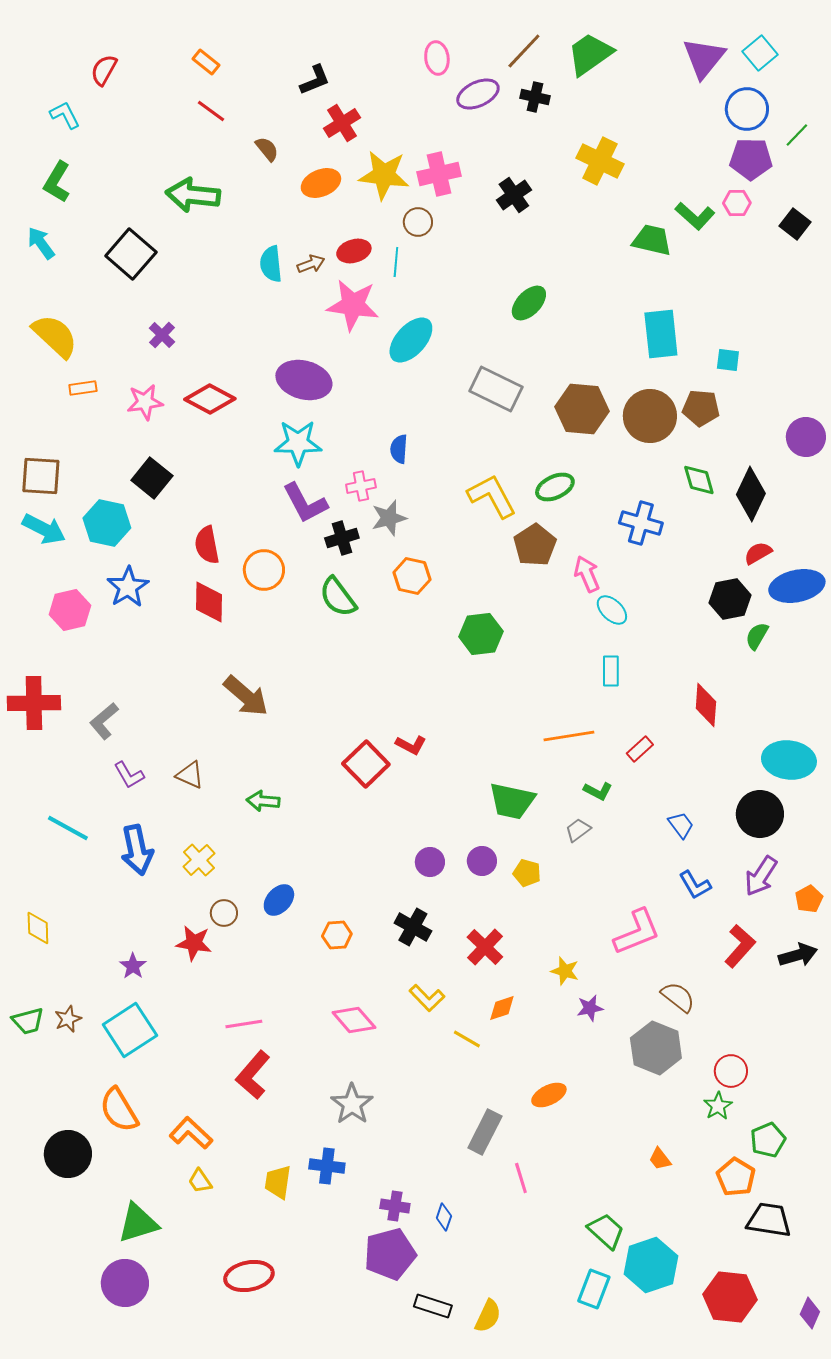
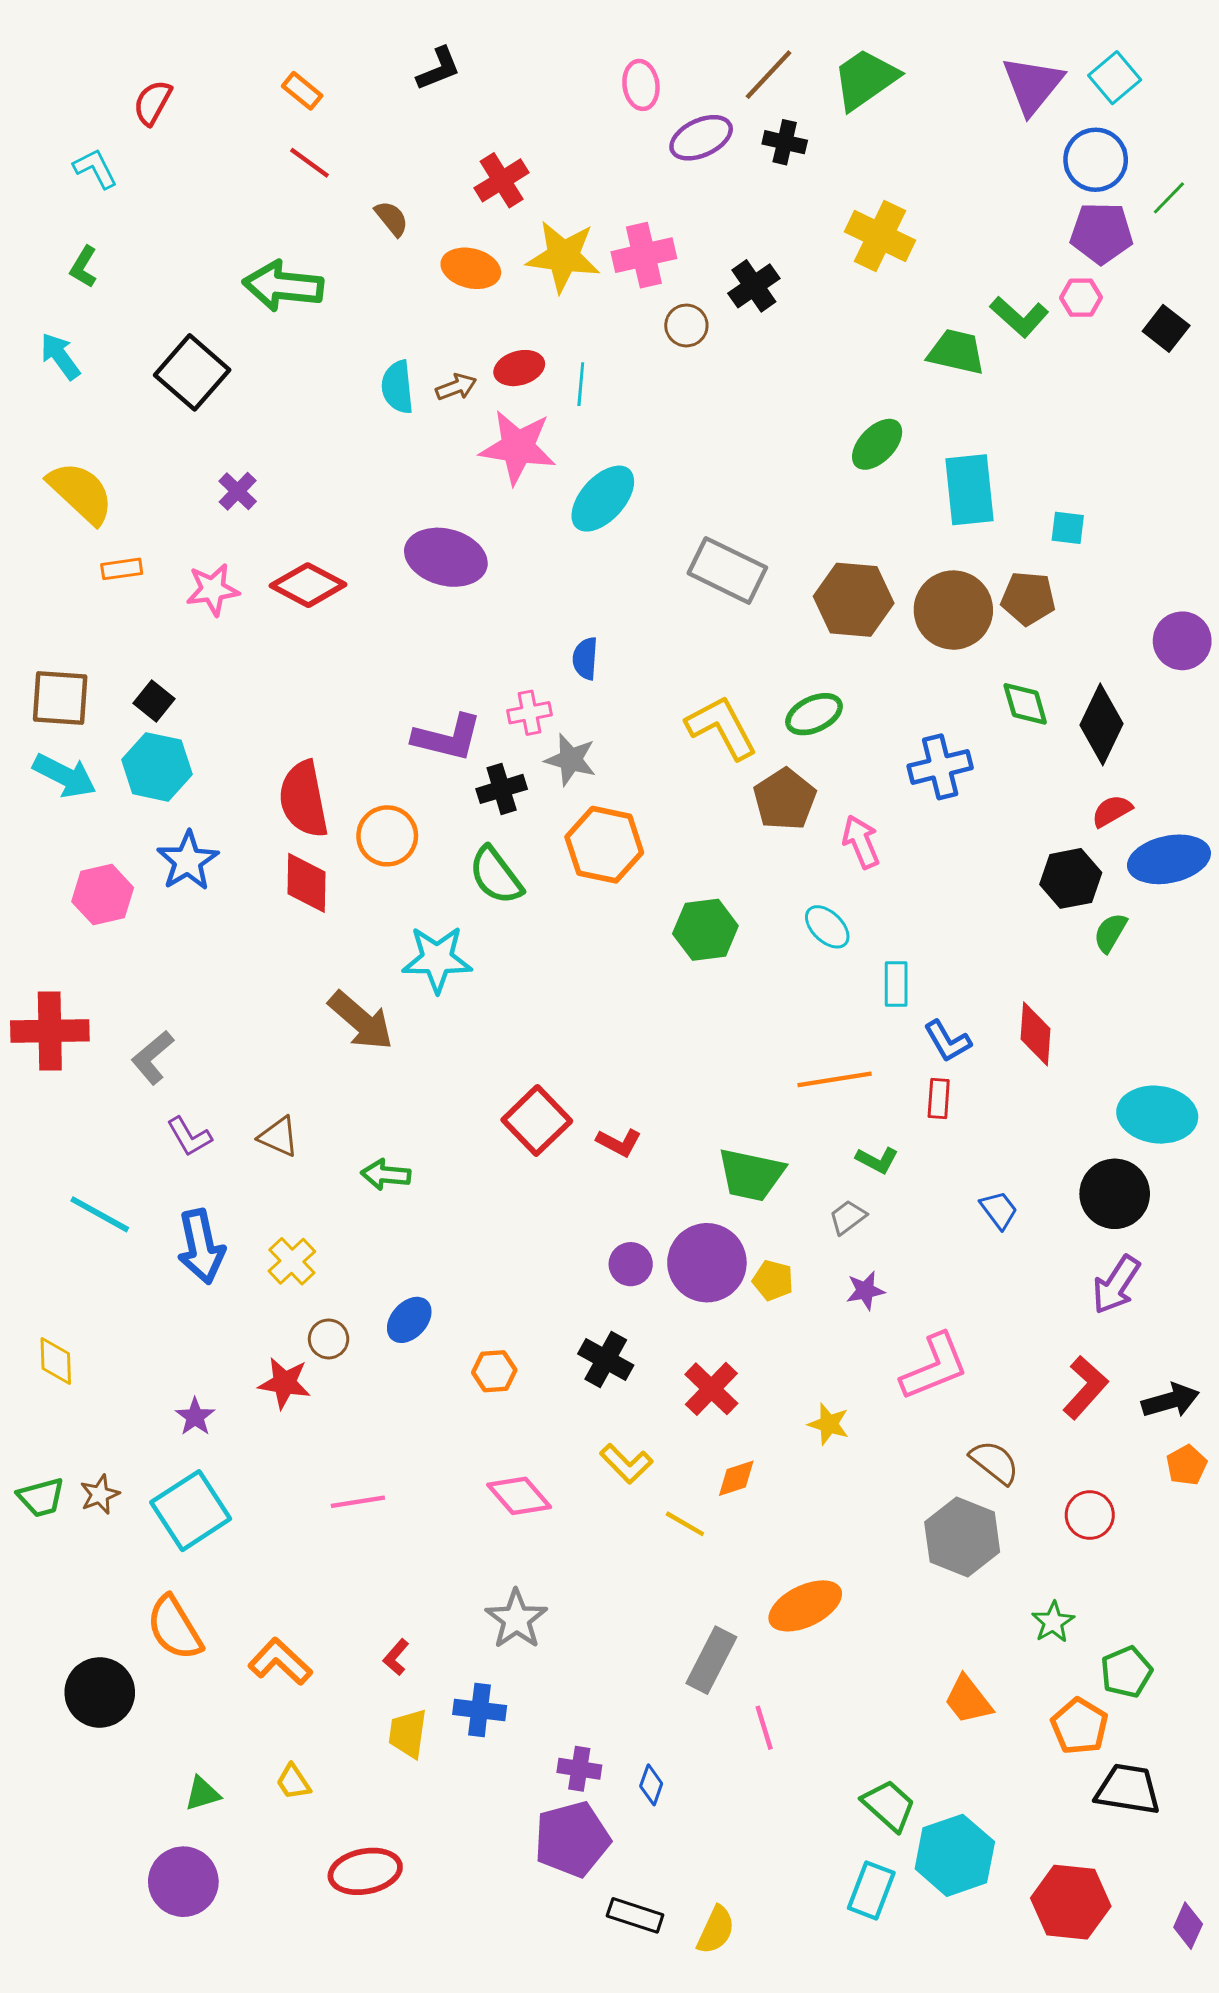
black L-shape: (315, 80) -> (439, 69), moved
green L-shape: (57, 182) -> (84, 267), size x0.7
orange ellipse: (321, 183) -> (471, 268), turned 36
brown circle: (418, 222) -> (686, 325), moved
green ellipse: (529, 303) -> (877, 444), moved
cyan star: (298, 443) -> (437, 959), moved
black square: (152, 478) -> (154, 701), moved, size x0.7
purple L-shape: (305, 503) -> (447, 738), turned -48
gray star: (389, 518) -> (571, 760), turned 30
blue cross: (641, 523) -> (940, 767), turned -30
red semicircle: (207, 545) -> (304, 799), size x1.4
orange hexagon: (412, 576) -> (604, 845), size x1.4
cyan ellipse: (612, 610) -> (827, 927), moved
red L-shape: (411, 745) -> (619, 1142), moved
red rectangle: (640, 749) -> (939, 1098), turned -44
purple circle: (482, 861) -> (707, 1263), size x1.8
blue L-shape: (695, 885) -> (947, 1041), moved
orange pentagon: (809, 899) -> (1187, 1465), moved
purple star: (590, 1008) -> (865, 1291), moved
red circle: (731, 1071) -> (1090, 1515), moved
red L-shape: (253, 1075) -> (396, 1657), moved, size x0.5
orange ellipse: (549, 1095) -> (805, 1606), size x1.4
orange trapezoid: (660, 1159) -> (968, 1700), size x1.5
yellow trapezoid: (200, 1181) -> (293, 1782), moved
green triangle: (138, 1223) -> (202, 1794), size x0.6

